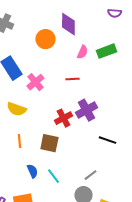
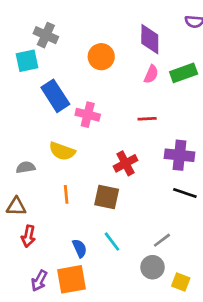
purple diamond: (68, 24) -> (150, 39), moved
red line: (72, 79) -> (147, 119), moved
pink cross: (35, 82) -> (88, 115), turned -36
purple cross: (86, 110) -> (179, 155), moved, turned 35
blue semicircle: (32, 171) -> (80, 248), moved

